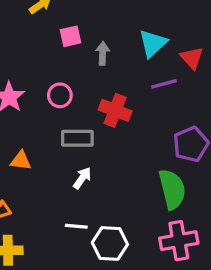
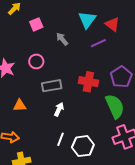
gray arrow: (103, 53) -> (62, 39), moved, turned -32
red cross: (115, 110) -> (88, 82), moved
white line: (76, 226) -> (61, 139), turned -64

